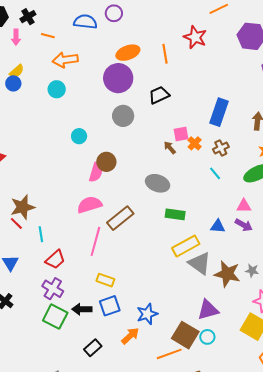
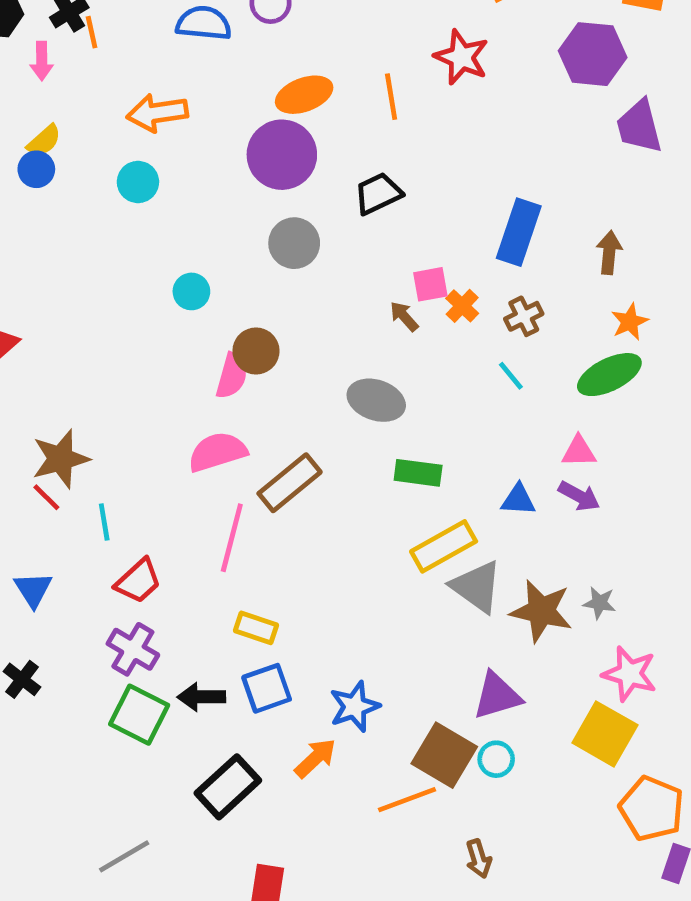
orange line: (48, 36) -> (92, 32), moved, turned 64
black rectangle: (93, 348) -> (228, 787), size x1.5

